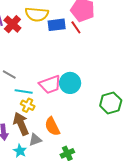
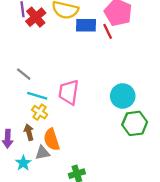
cyan circle: (70, 83) -> (123, 96), moved
pink trapezoid: (50, 84) -> (69, 92), turned 110
brown arrow: (21, 124) -> (29, 132), size x0.6
orange semicircle: (52, 126) -> (51, 140), moved

